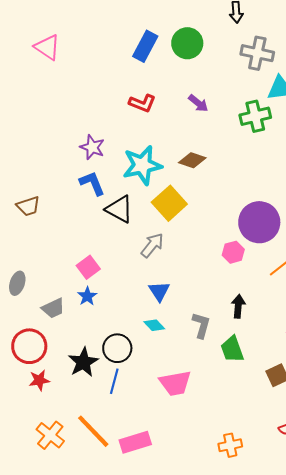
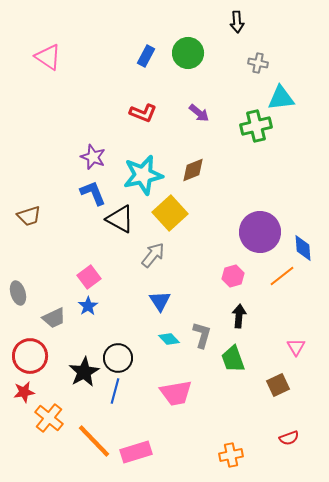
blue rectangle: (145, 46) -> (146, 56), size x0.7
gray cross: (257, 53) -> (258, 63), size x0.6
brown diamond: (192, 160) -> (193, 170), turned -40
pink hexagon: (233, 252) -> (233, 276), moved
gray ellipse: (17, 283) -> (18, 293), turned -35
cyan diamond: (154, 325) -> (169, 339), moved
red star: (39, 380) -> (24, 392), moved
orange cross: (50, 435) -> (49, 418), moved

